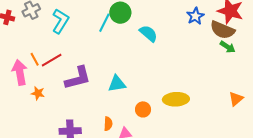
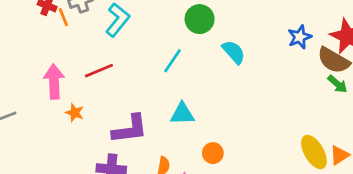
cyan line: (104, 23) -> (173, 61), moved
orange line: (35, 59) -> (63, 17), moved
purple L-shape: (78, 78) -> (130, 129), moved
yellow ellipse: (176, 99) -> (314, 152), moved, turned 55

